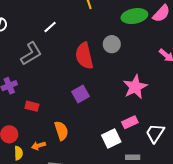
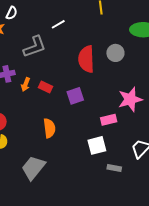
red rectangle: (32, 106) -> (46, 87), moved
pink rectangle: (130, 122) -> (109, 120), moved
orange arrow: (38, 146) -> (26, 84), moved, turned -64

